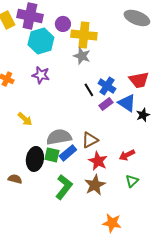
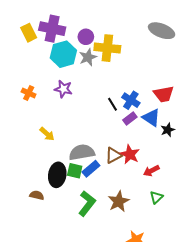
gray star: (82, 56) -> (88, 57), moved, turned 30
red star: (98, 161) -> (130, 154), moved

